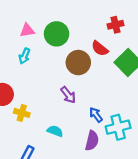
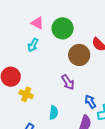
pink triangle: (27, 30) -> (37, 23), turned 32
cyan semicircle: (55, 131) -> (54, 113), turned 72

